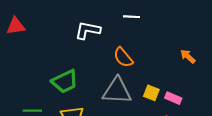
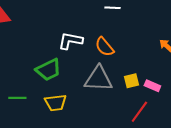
white L-shape: (88, 30) -> (70, 41), moved
yellow square: (151, 93) -> (131, 81), turned -35

